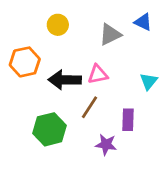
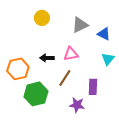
blue triangle: (143, 22) -> (104, 34), moved
orange hexagon: (25, 62) -> (18, 69), moved
black arrow: (65, 80) -> (47, 58), size x0.6

